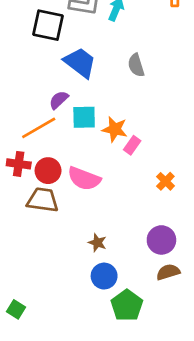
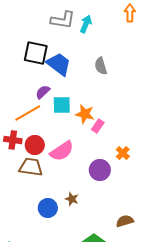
black square: (48, 25) -> (36, 53), moved
pink semicircle: (84, 179) -> (62, 151), turned -55
purple circle: (161, 240) -> (100, 170), moved
blue circle: (104, 276) -> (48, 208), moved

